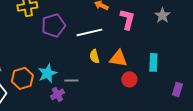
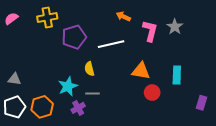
gray star: (162, 15) -> (175, 27), moved
yellow semicircle: (94, 56) -> (89, 69), moved
orange hexagon: (22, 78) -> (42, 107), moved

